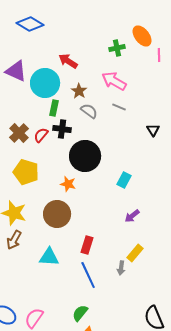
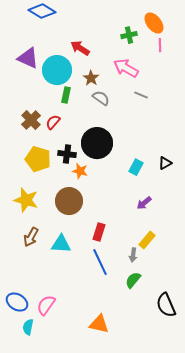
pink line: (159, 55) -> (160, 45), moved
gray line: (119, 107) -> (141, 95), moved
black cross: (62, 129) -> (67, 154), moved
black triangle: (153, 130) -> (165, 163), moved, turned 32
brown arrow: (14, 240) -> (31, 237), moved
green semicircle: (80, 313) -> (133, 280), moved

